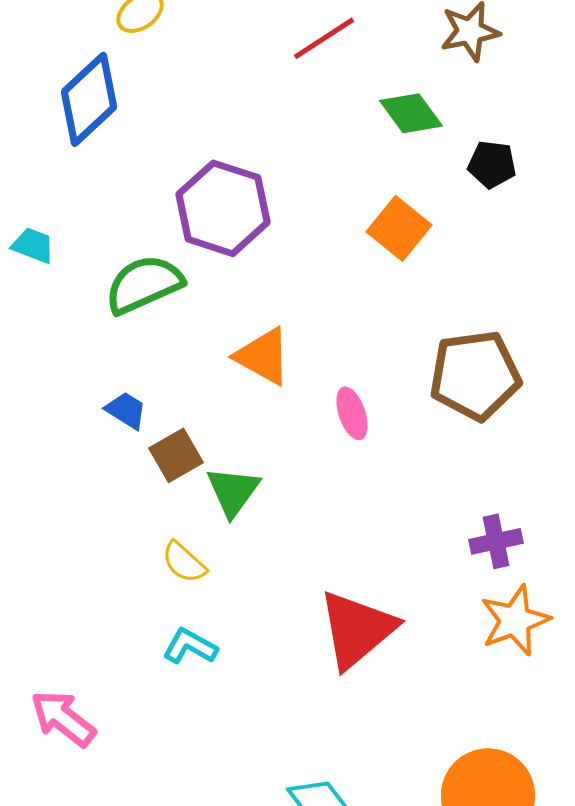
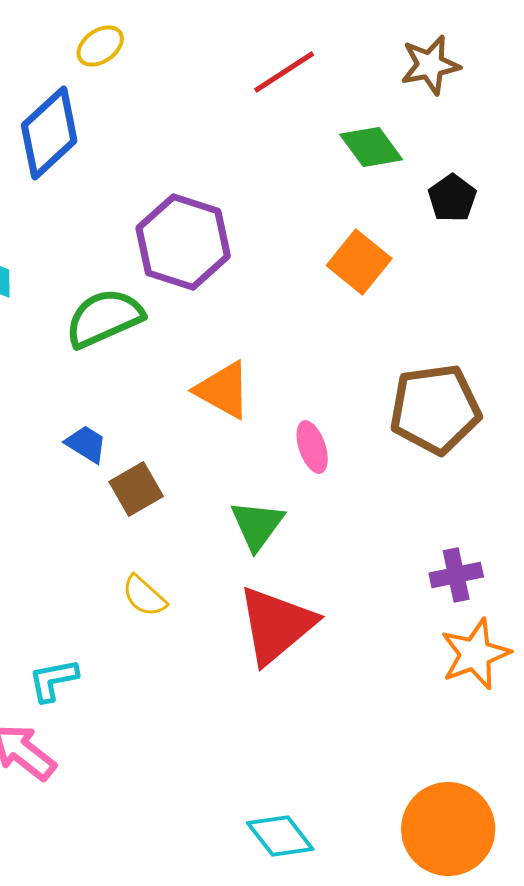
black pentagon: (492, 164) -> (452, 198), turned 30
green triangle: (233, 491) -> (257, 525), moved
red triangle: (357, 629) -> (276, 625), moved
cyan L-shape: (190, 646) -> (53, 680), moved, turned -40

